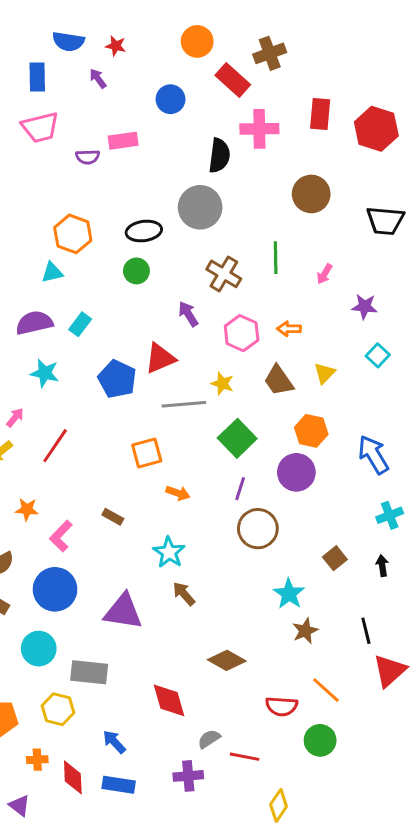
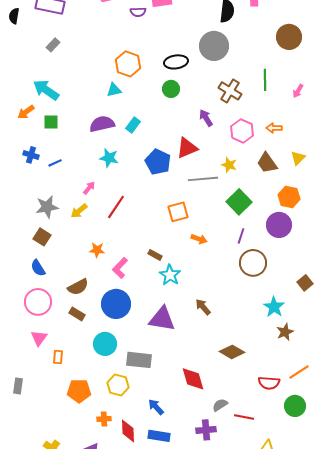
cyan star: (169, 552) -> (170, 275), moved
orange line: (326, 690) -> (299, 372), turned -75

